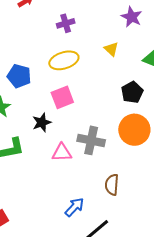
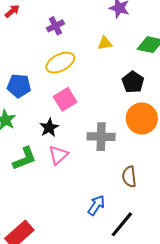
yellow triangle: (111, 49) -> (105, 43), turned -42
pink triangle: (62, 153) -> (58, 155), moved, turned -30

